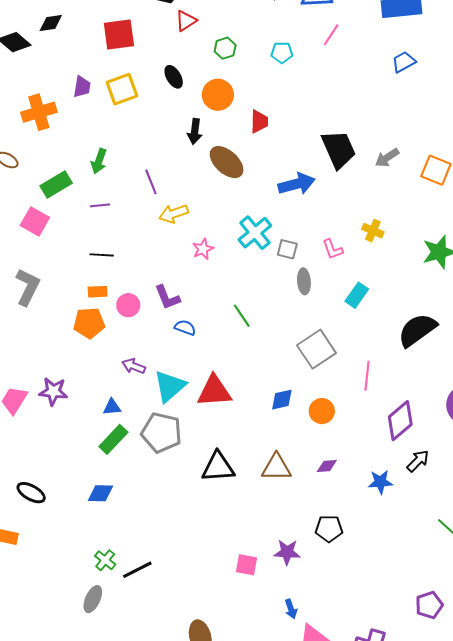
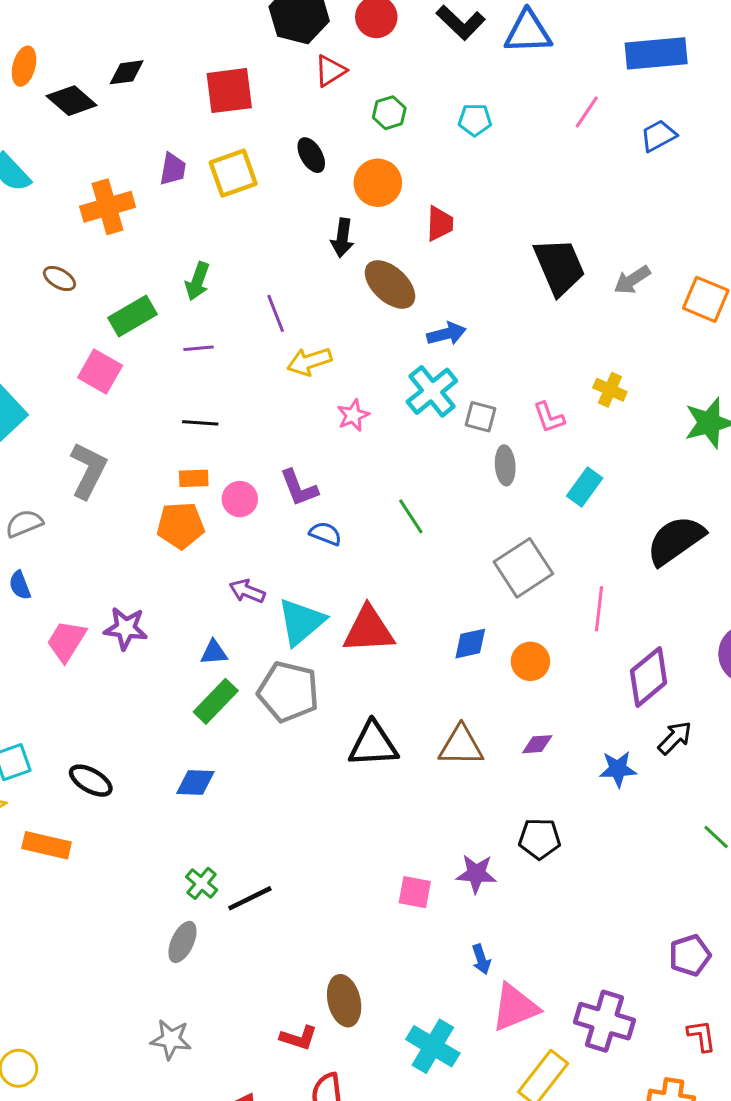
pink line: (331, 35) -> (587, 112), moved
blue arrow: (297, 184) -> (446, 334), moved, size x0.7

